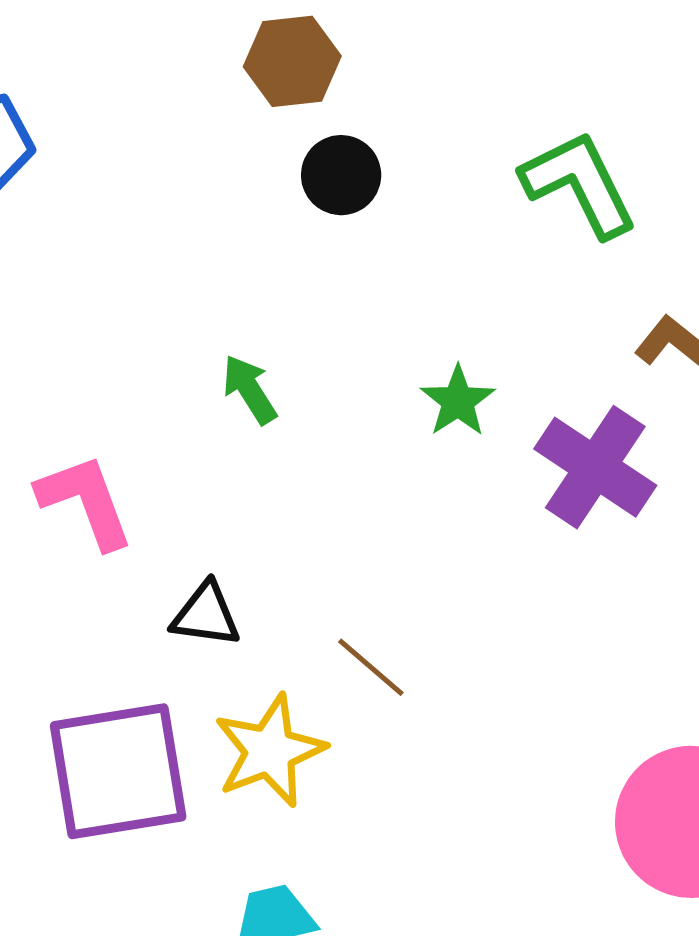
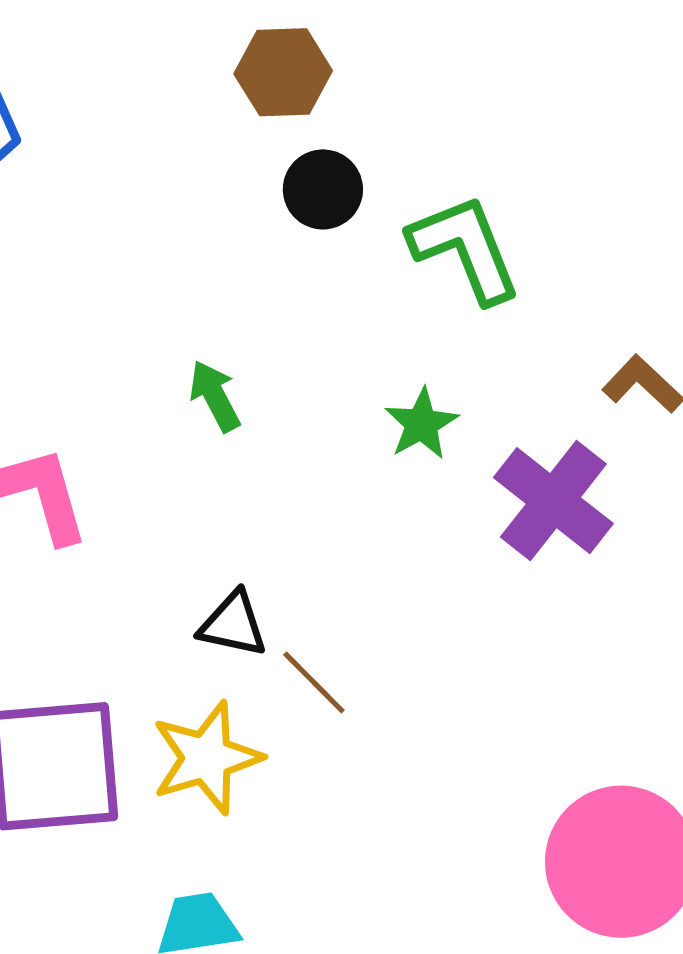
green L-shape: (579, 184) -> (465, 249), moved
black triangle: (206, 615) -> (233, 624), moved

